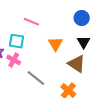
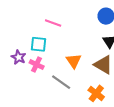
orange triangle: (55, 44) -> (74, 61), moved

